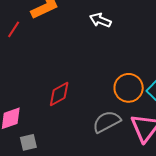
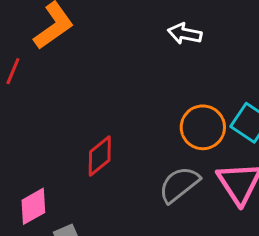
white arrow: (100, 20) -> (185, 34), moved

